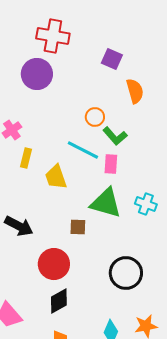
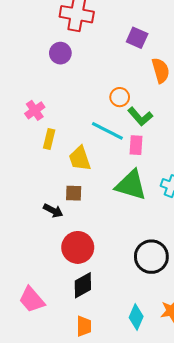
purple circle: (37, 74) -> (60, 53), size x0.7
black arrow: (19, 226) -> (53, 211), moved, size x0.7
brown square: (78, 227) -> (74, 193), moved

